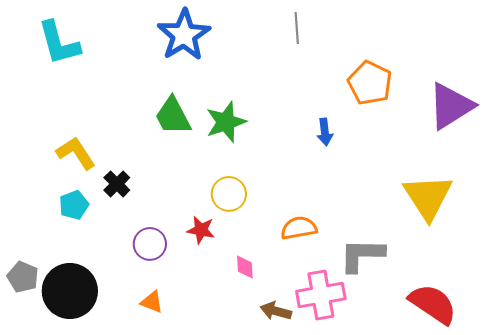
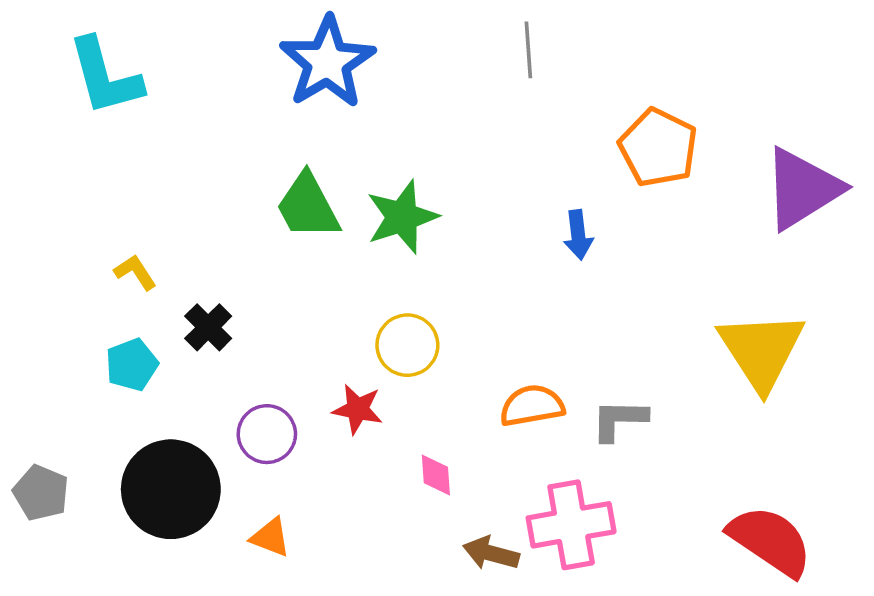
yellow L-shape: (76, 153) -> (135, 272), size x0.6
gray L-shape: (362, 255) -> (619, 420), moved, size x0.7
black circle: (70, 291) -> (171, 489), moved

